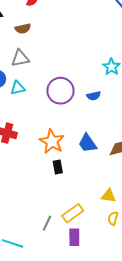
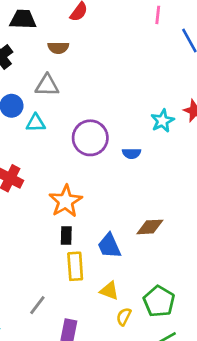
blue trapezoid: (88, 143) -> (109, 246), moved
yellow triangle: (109, 196) -> (109, 291), moved
yellow rectangle: (73, 213) -> (75, 266), moved, turned -70

